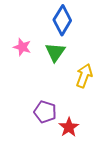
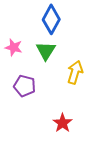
purple pentagon: (45, 112) -> (25, 86), moved

